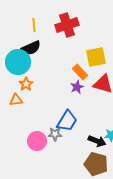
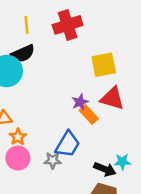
orange rectangle: (80, 72) -> (89, 115), moved
orange star: (26, 84) -> (18, 137), moved
pink circle: (37, 141) -> (18, 158), moved

